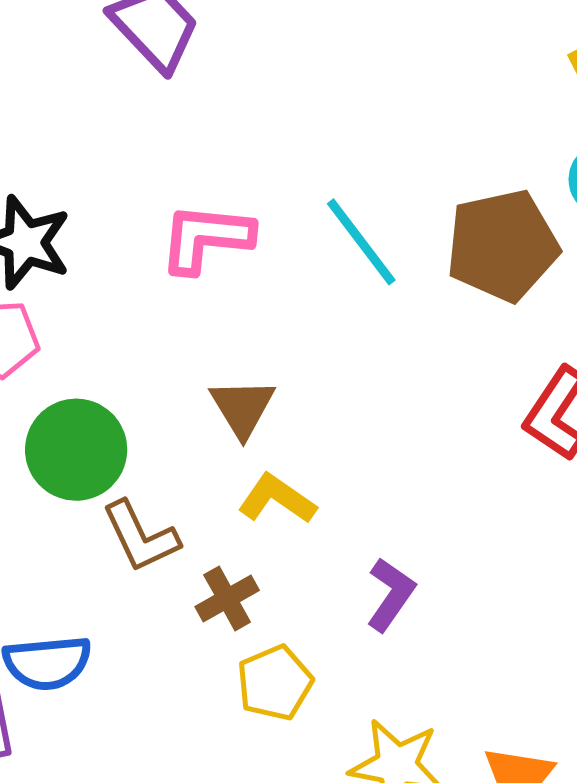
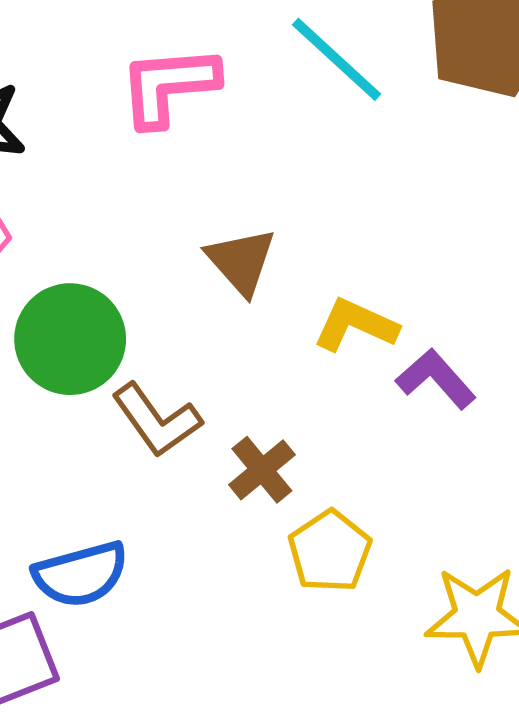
yellow L-shape: (277, 499) -> (356, 325), moved
purple L-shape: (391, 594) -> (436, 379), moved, turned -66

